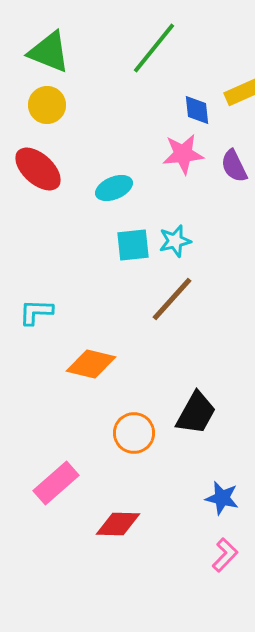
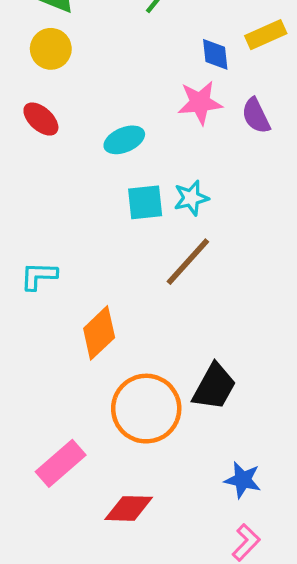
red ellipse: (38, 169) -> (41, 119), size x0.7
orange diamond: (91, 364) -> (99, 333), turned -57
orange circle: (134, 433) -> (146, 409), size x1.5

